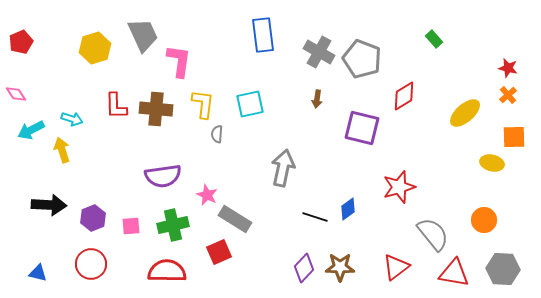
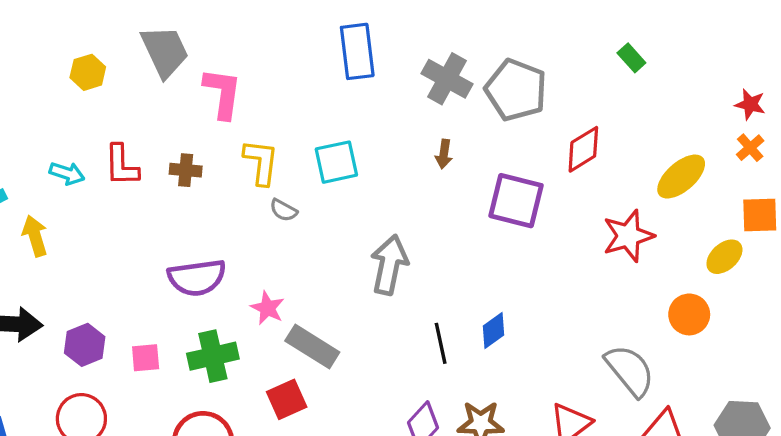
yellow hexagon: (95, 48) -> (88, 72), size x0.7
brown cross: (156, 109) -> (186, 170), size x0.6
cyan arrow: (72, 119) -> (67, 173), moved
gray semicircle: (217, 134) -> (283, 210), turned -66
yellow ellipse: (492, 163) -> (724, 257), turned -55
red star: (399, 187) -> (628, 236), moved
black line: (315, 217) -> (441, 343), turned 60
orange circle: (484, 220) -> (689, 314), moved

